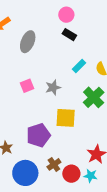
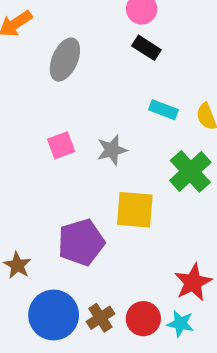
cyan rectangle: (79, 66) -> (164, 110), turned 64
brown cross: (54, 164) -> (100, 318), moved

